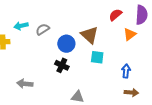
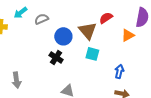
red semicircle: (115, 15) -> (106, 18), moved
cyan arrow: (21, 26) -> (20, 13), turned -32
gray arrow: (25, 84) -> (16, 80), moved, turned -112

